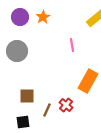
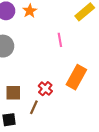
red cross: (66, 105) -> (45, 89), moved

